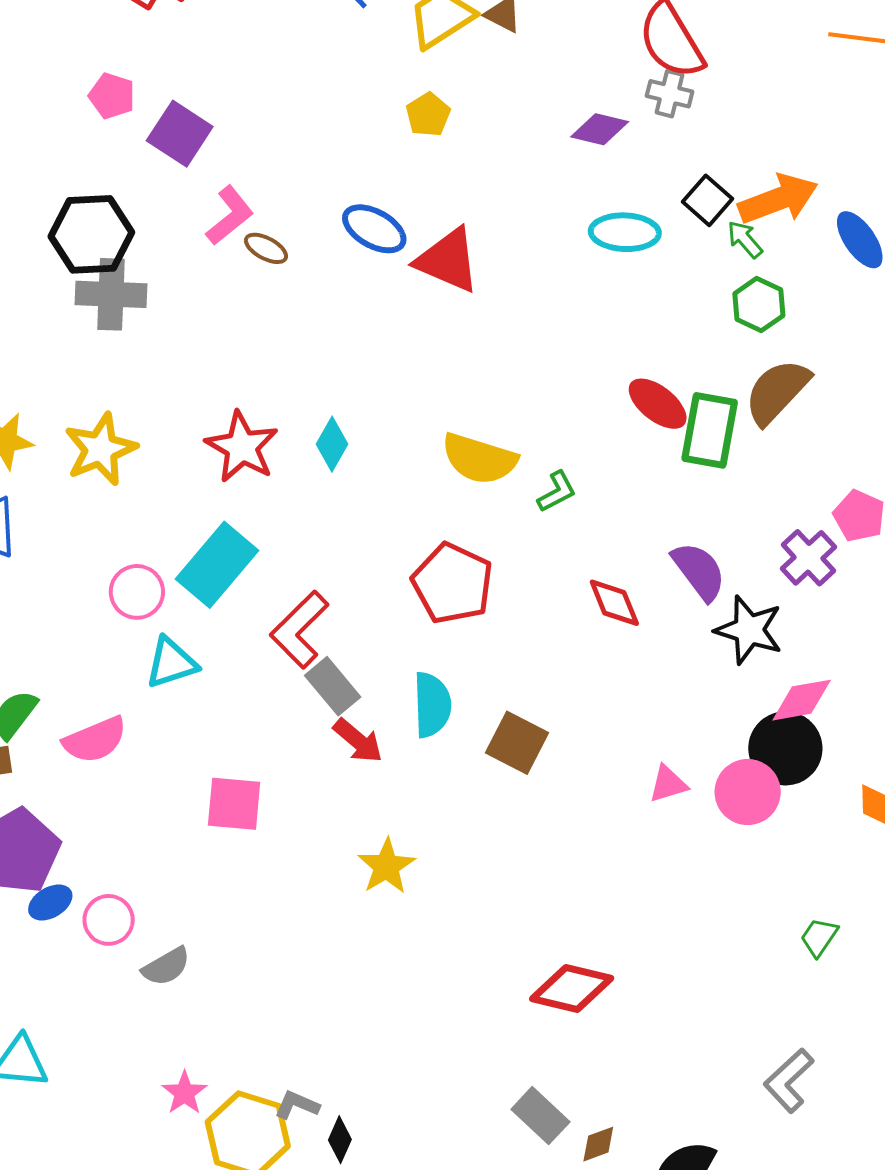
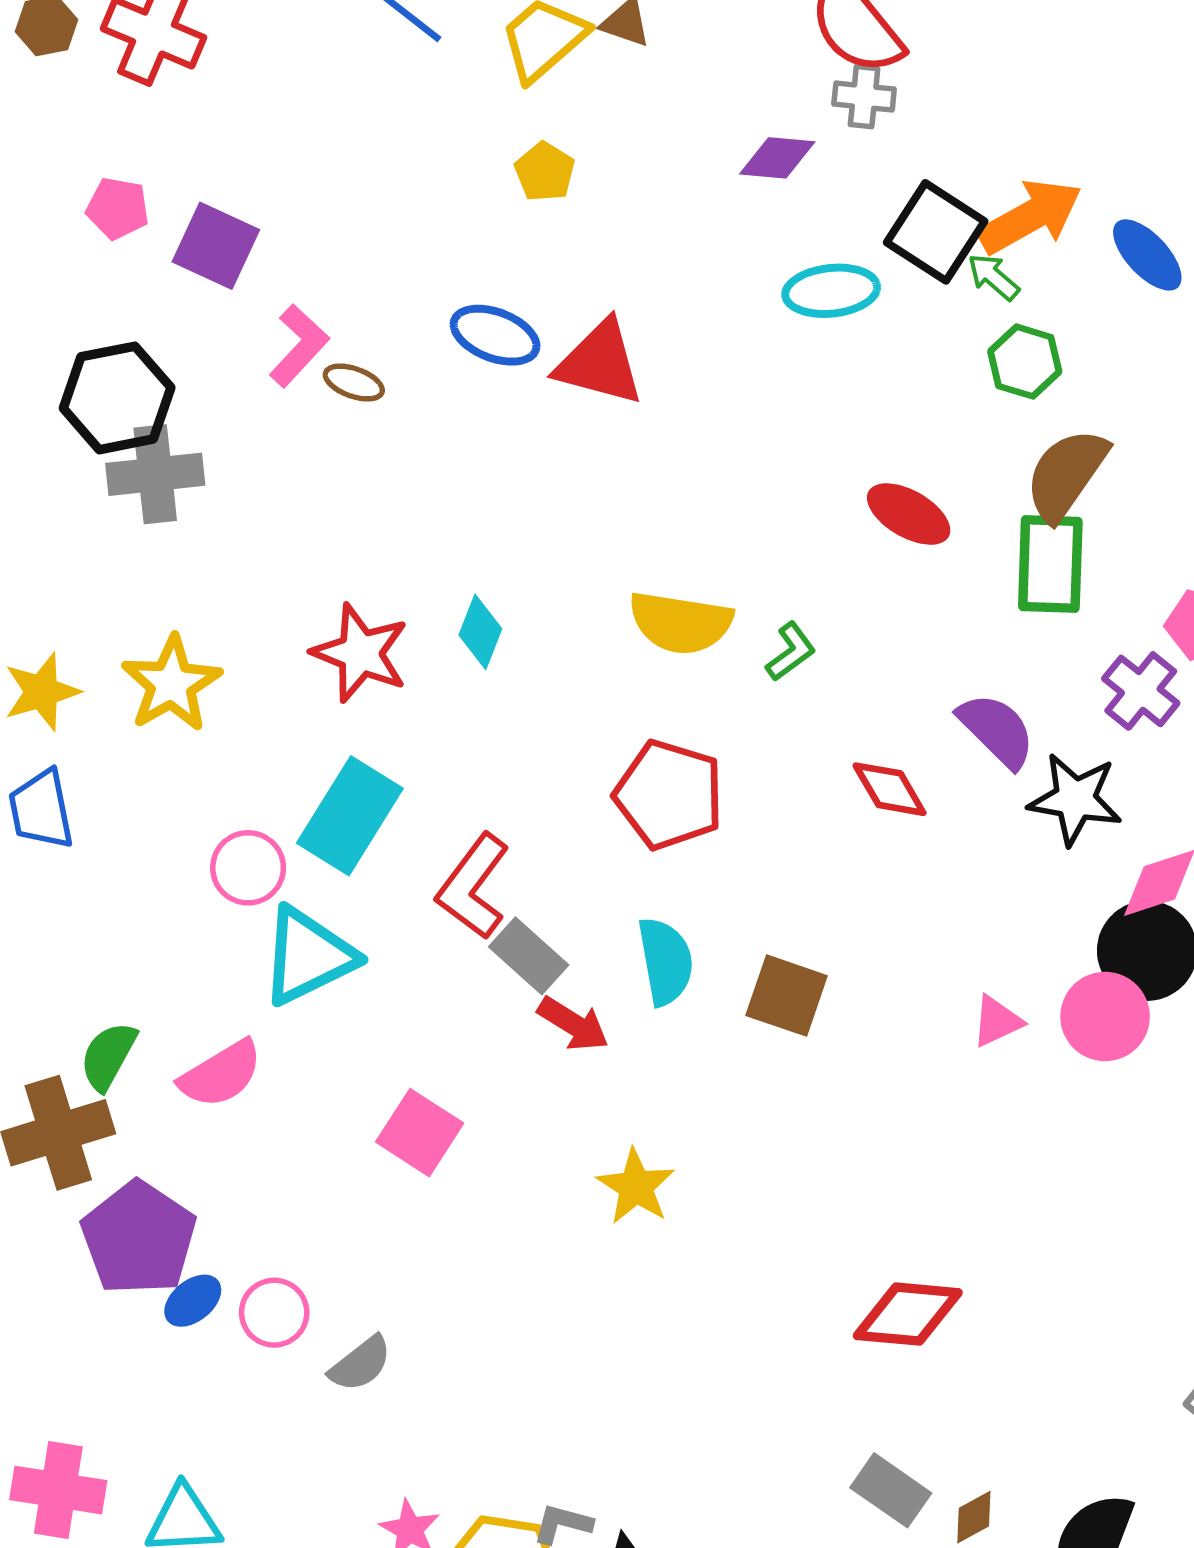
black square: (707, 200) -> (936, 232), size x1.5
green rectangle: (710, 430) -> (1050, 564), moved
cyan triangle: (171, 663) -> (308, 956), size x1.4
pink square: (234, 804) -> (420, 1133), turned 36

